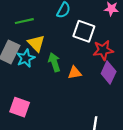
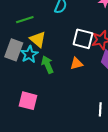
white square: (84, 31) -> (83, 39), moved
green arrow: (54, 62) -> (47, 65), moved

